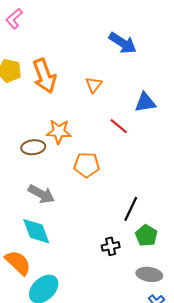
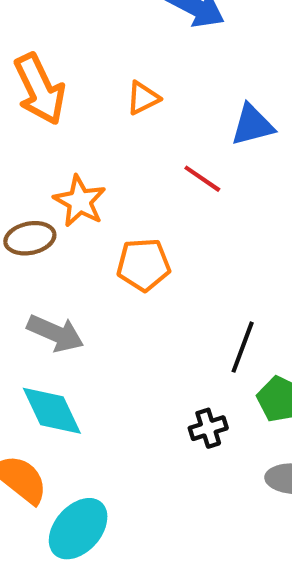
orange triangle: (94, 85) -> (143, 98), turned 30
orange star: (59, 132) -> (80, 201), turned 30

